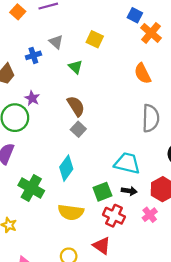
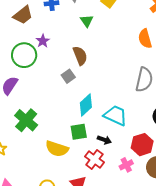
gray square: (78, 129) -> (68, 76), moved
cyan diamond: (66, 168) -> (86, 105), moved
black arrow: (129, 191) -> (104, 140), moved
green square: (102, 192) -> (79, 132), moved

